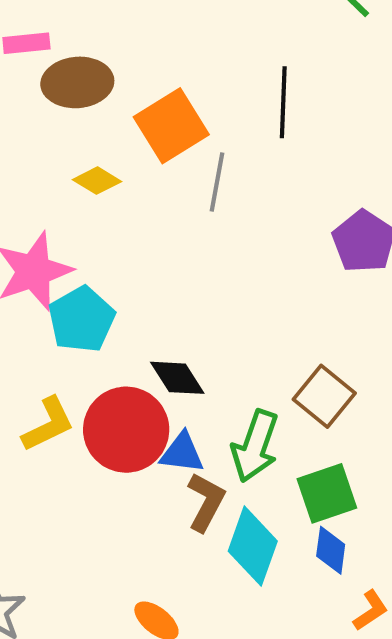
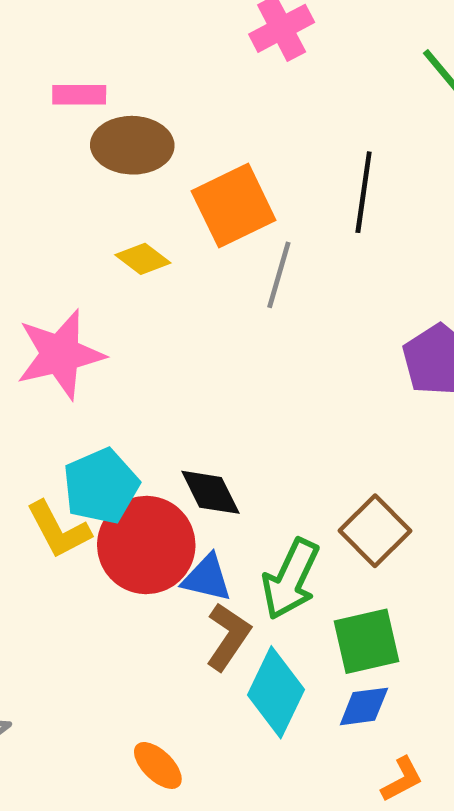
cyan pentagon: (82, 319) -> (101, 486), moved
yellow L-shape: (48, 424) -> (58, 530), turned 82
blue diamond: (331, 550) -> (364, 706), turned 69

